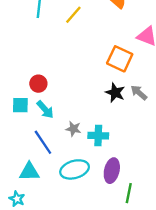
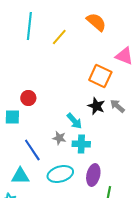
cyan arrow: (45, 110) -> (74, 121), moved

